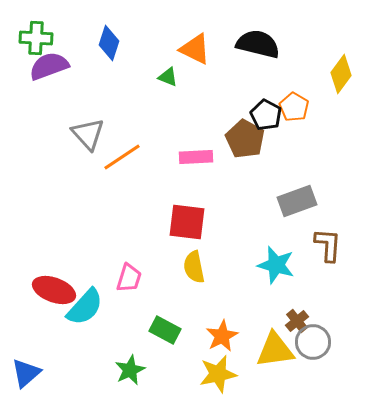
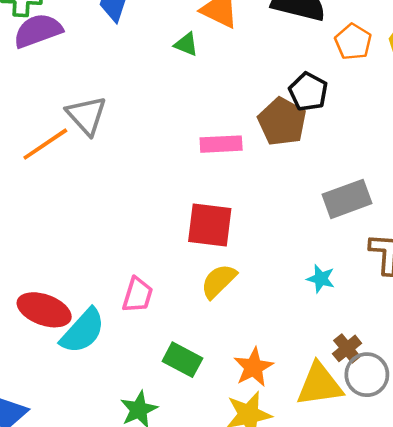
orange pentagon: (294, 107) -> (353, 42), moved
orange line: (122, 157) -> (45, 144), moved
cyan star: (276, 265) -> (321, 279), size x0.6
yellow semicircle: (194, 267) -> (219, 281), turned 56

